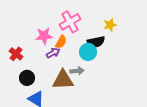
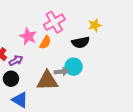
pink star: (44, 36) -> (28, 36), turned 30
cyan circle: (88, 52) -> (74, 67), moved
purple arrow: (53, 53) -> (16, 61), moved

